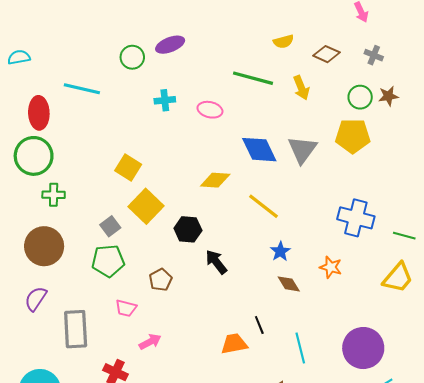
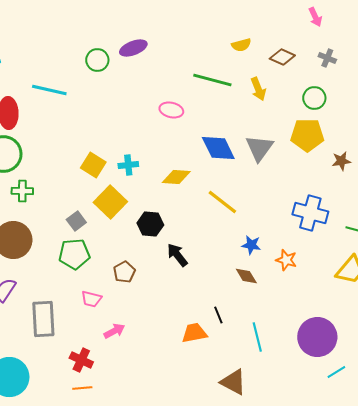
brown star: (388, 96) -> (341, 161), moved
cyan cross: (165, 100) -> (128, 165), moved
blue star: (280, 251) -> (251, 245), moved, turned -30

